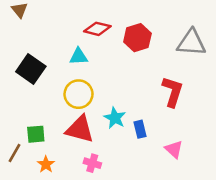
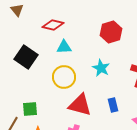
red diamond: (97, 29) -> (53, 25), moved
cyan star: (115, 118) -> (101, 68), moved
red triangle: (80, 129) -> (80, 105), moved

